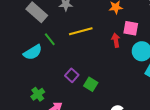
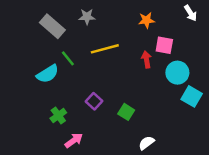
green square: (91, 84) -> (126, 112), moved
green cross: (38, 94) -> (58, 115), moved

